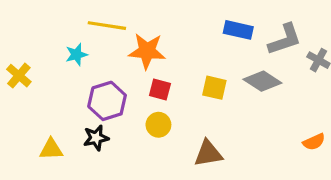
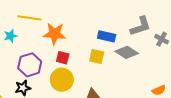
blue rectangle: (238, 30) -> (107, 36), moved
yellow circle: (158, 125) -> (62, 80), size x1.5

